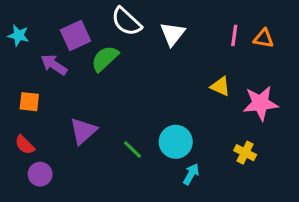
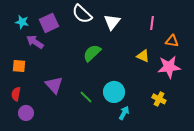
cyan star: (18, 35) -> (22, 22), moved
orange triangle: (264, 39) -> (172, 41), moved
green semicircle: (105, 59) -> (92, 53), moved
purple triangle: (83, 131) -> (54, 85), turned -30
red semicircle: (25, 145) -> (16, 94), turned 56

